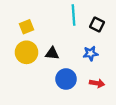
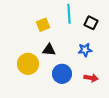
yellow square: (26, 27) -> (43, 25), moved
yellow circle: (26, 52) -> (28, 64), moved

